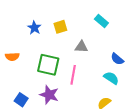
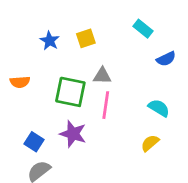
gray triangle: (81, 47) -> (102, 76), moved
blue semicircle: (117, 59) -> (166, 59), moved, turned -64

